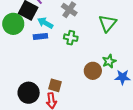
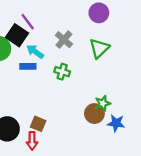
green triangle: (108, 23) -> (99, 48), moved
brown circle: (93, 71) -> (94, 114), moved

